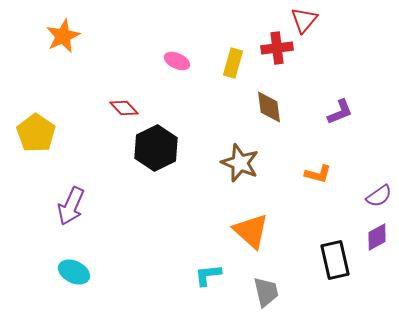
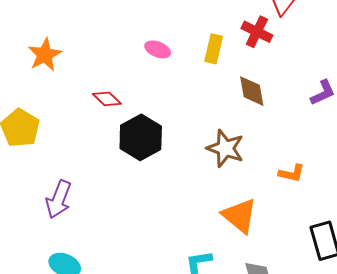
orange star: (63, 36) -> (45, 55), moved
red cross: (277, 48) -> (257, 32), turned 36
orange L-shape: (318, 174) -> (292, 173), moved

